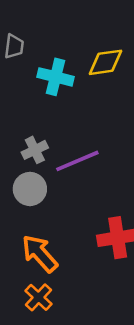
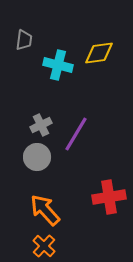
purple line: (77, 161) -> (76, 134), turned -36

